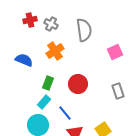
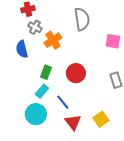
gray cross: (51, 24) -> (35, 27), moved
pink square: (115, 52) -> (113, 41), turned 35
blue semicircle: (24, 60) -> (22, 49), turned -126

